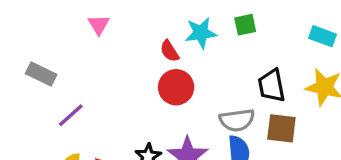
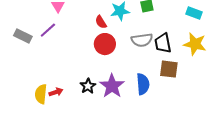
purple line: (71, 115) -> (48, 30), moved
gray semicircle: (237, 120) -> (142, 40), moved

